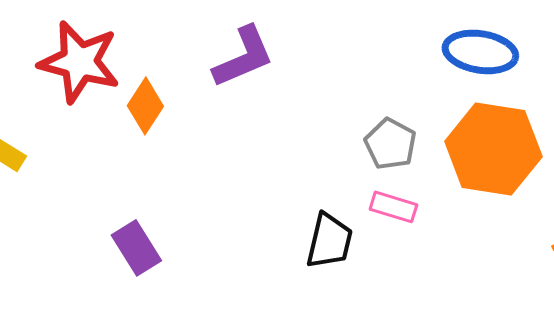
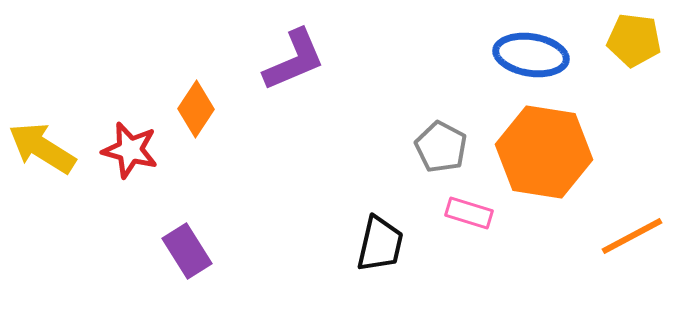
red star: (79, 62) -> (130, 150), moved, size x0.7
pink rectangle: (393, 207) -> (469, 213), moved

